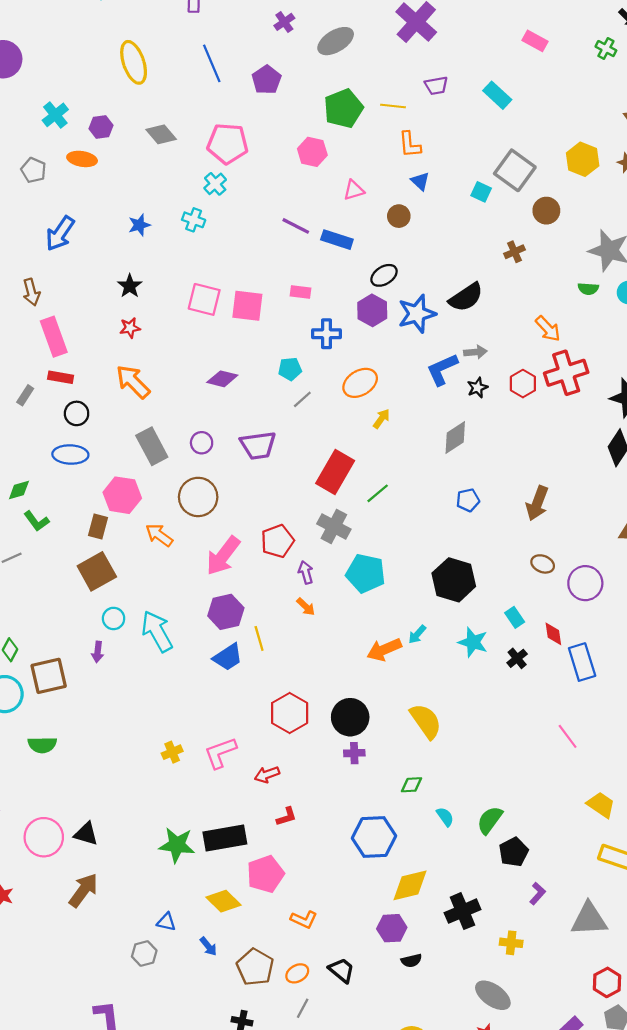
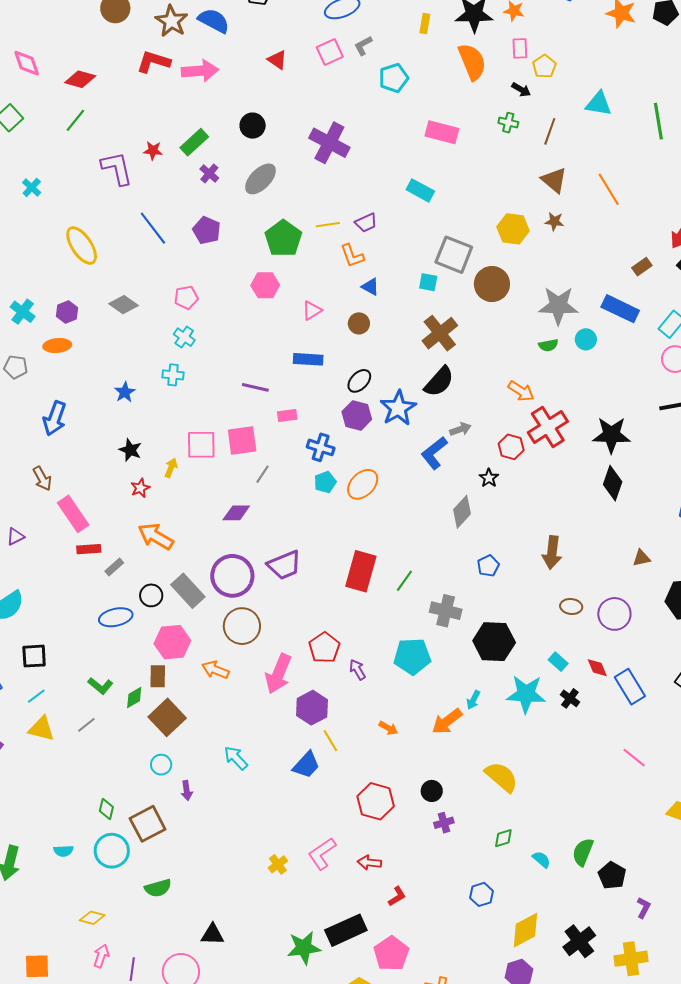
pink rectangle: (535, 41) -> (442, 132), size x1.4
purple trapezoid: (436, 86) -> (366, 223), moved
pink pentagon: (228, 144) -> (186, 298), size x0.6
brown circle: (546, 211) -> (492, 284), size x1.4
purple line: (296, 226) -> (255, 387), moved
brown cross: (514, 252) -> (440, 333), moved, size x1.8
blue cross: (326, 334) -> (321, 447), turned 32
cyan pentagon: (290, 369) -> (325, 482), moved
black star: (477, 388) -> (489, 478), moved
gray rectangle: (25, 395) -> (114, 567), moved, turned 30
gray line: (302, 399) -> (263, 474), moved
black circle: (77, 413) -> (151, 595), moved
yellow arrow: (381, 419) -> (171, 468), moved
purple circle: (202, 443) -> (232, 576), size x2.0
green diamond: (19, 490) -> (134, 698), moved
gray cross: (334, 527) -> (446, 611), moved
orange arrow: (306, 607) -> (388, 728), moved
purple hexagon: (226, 612) -> (312, 708), moved
cyan circle: (114, 618) -> (161, 765), moved
cyan arrow: (157, 631) -> (236, 758), size x0.7
cyan star: (473, 642) -> (526, 694), size x1.4
black circle: (350, 717) -> (432, 791), size x0.6
red arrow: (267, 775) -> (369, 863), turned 40
black triangle: (86, 834) -> (212, 934), moved
blue hexagon: (374, 837) -> (481, 894), size x0.6
yellow cross: (511, 943) -> (631, 959), size x1.5

